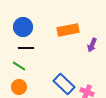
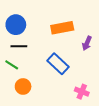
blue rectangle: (64, 84) -> (58, 64), moved
orange circle: (19, 87) -> (23, 86), moved

